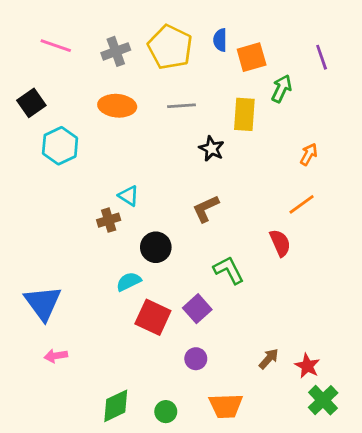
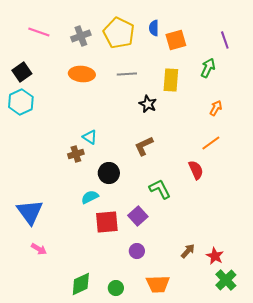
green arrow: (282, 89) -> (208, 68), moved
cyan hexagon: (60, 146) -> (21, 102), moved
red square: (153, 317) -> (107, 222), turned -30
pink arrow: (56, 356) -> (39, 249), turned -140

